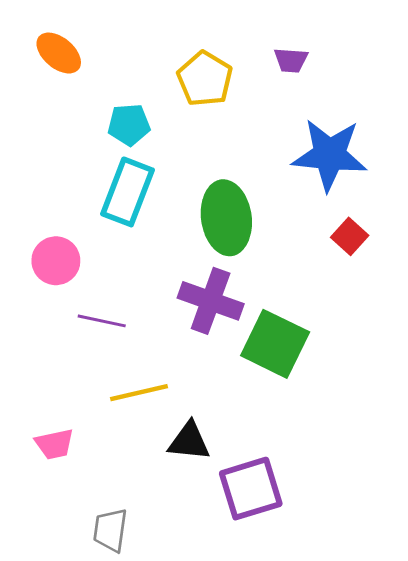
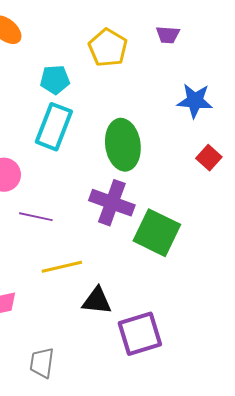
blue star: (330, 155) -> (195, 101), size x0.7

